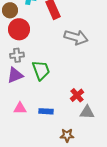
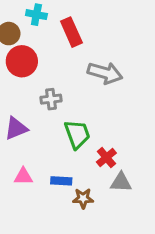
gray cross: (17, 55) -> (51, 99), moved
green trapezoid: (41, 70) -> (77, 134), moved
brown star: (67, 135) -> (83, 198), moved

